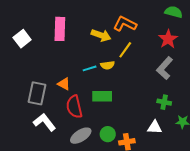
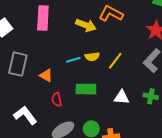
yellow line: (125, 50) -> (115, 61), moved
gray rectangle: (37, 93) -> (18, 64), moved
red semicircle: (74, 107) -> (57, 100), size x0.6
white triangle: (155, 127) -> (122, 97), moved

